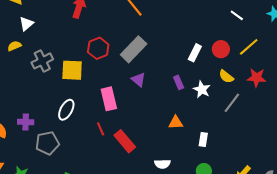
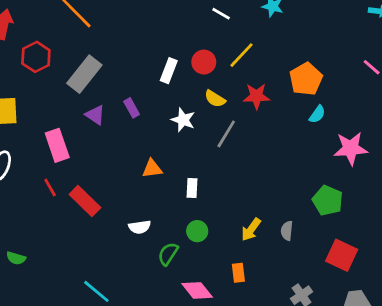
red hexagon: (98, 48) -> (36, 57), moved
purple rectangle: (179, 82) -> (132, 108), moved

